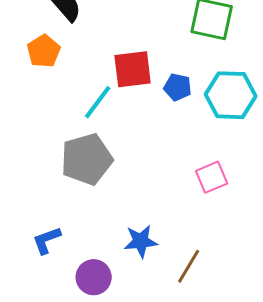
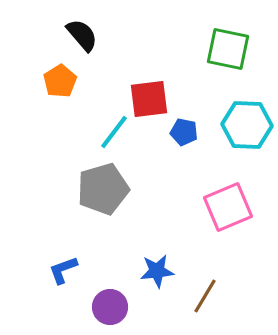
blue pentagon: (178, 87) -> (184, 132), moved
pink square: (212, 177) -> (228, 207), size x1.5

